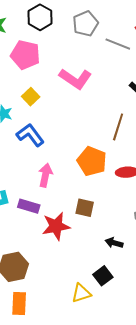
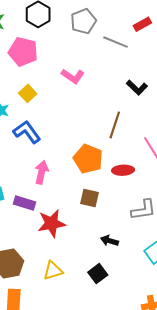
pink L-shape: (75, 79) -> (73, 76), size x0.7
brown square: (85, 208) -> (89, 198), moved
yellow triangle: (81, 293) -> (53, 271), moved

